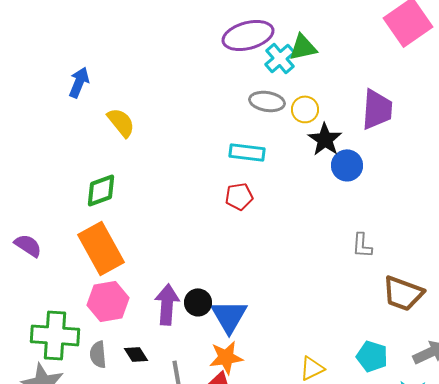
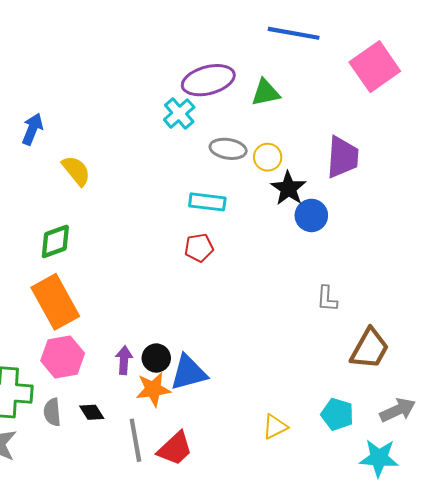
cyan cross: (280, 58) -> (179, 113), moved
brown trapezoid: (403, 293) -> (370, 349), turned -81
purple arrow: (167, 304) -> (124, 360), size x0.7
blue triangle: (229, 316) -> (189, 373), turned 45
orange star: (226, 357) -> (153, 389), moved

